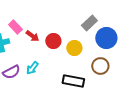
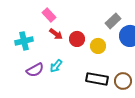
pink rectangle: (15, 27) -> (49, 15), moved
brown circle: (100, 66) -> (123, 81), moved

